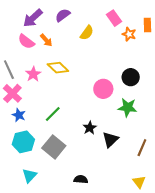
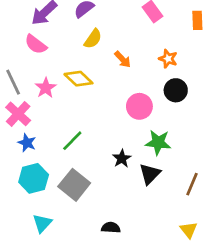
yellow semicircle: (87, 33) -> (93, 39), moved
orange star: (129, 34) -> (168, 59), moved
orange arrow: (46, 40) -> (123, 59), moved
green star: (127, 107) -> (158, 142), moved

